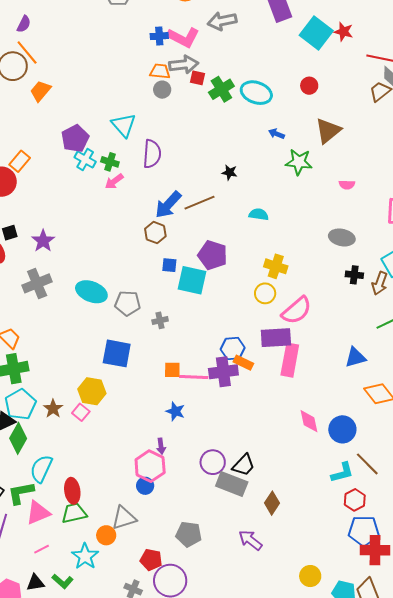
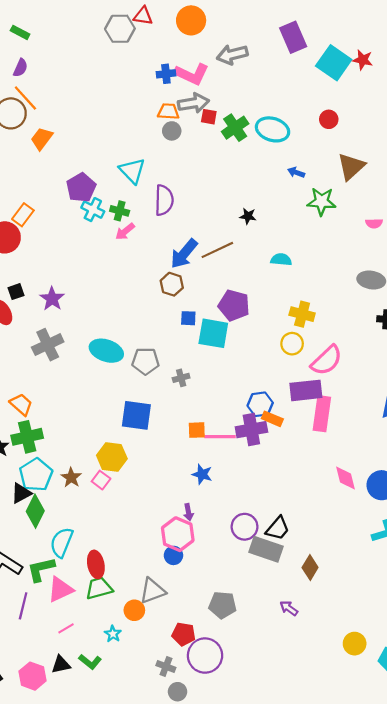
purple arrow: (250, 540) -> (289, 608), size x0.7
cyan star: (85, 556) -> (113, 634), size x0.6

